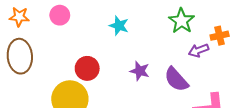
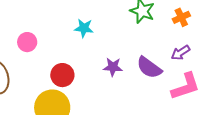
pink circle: (60, 15) -> (27, 42), moved
purple arrow: (199, 50) -> (181, 53), moved

